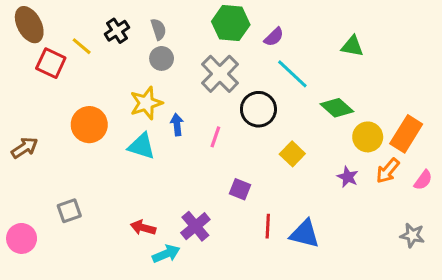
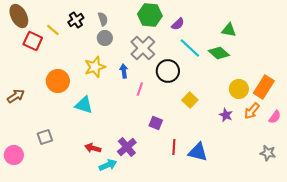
green diamond: (337, 108) -> (219, 53), moved
blue arrow: (177, 125) -> (124, 71), moved
cyan triangle: (142, 146) -> (84, 105), moved

